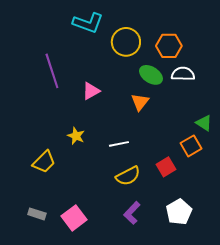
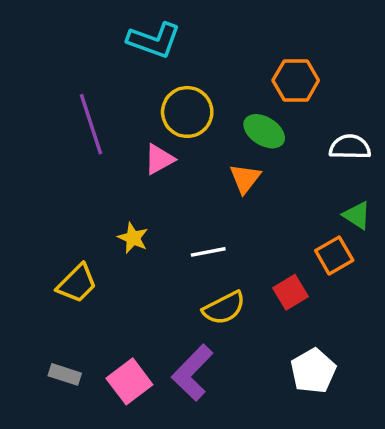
yellow circle: (126, 42) -> (187, 112), moved
white semicircle: (183, 74) -> (350, 147), moved
purple L-shape: (132, 213) -> (192, 373), moved, size x1.4

